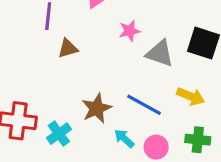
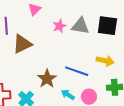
brown triangle: (68, 48) -> (22, 44), size x1.5
gray triangle: (160, 53) -> (80, 26), moved

